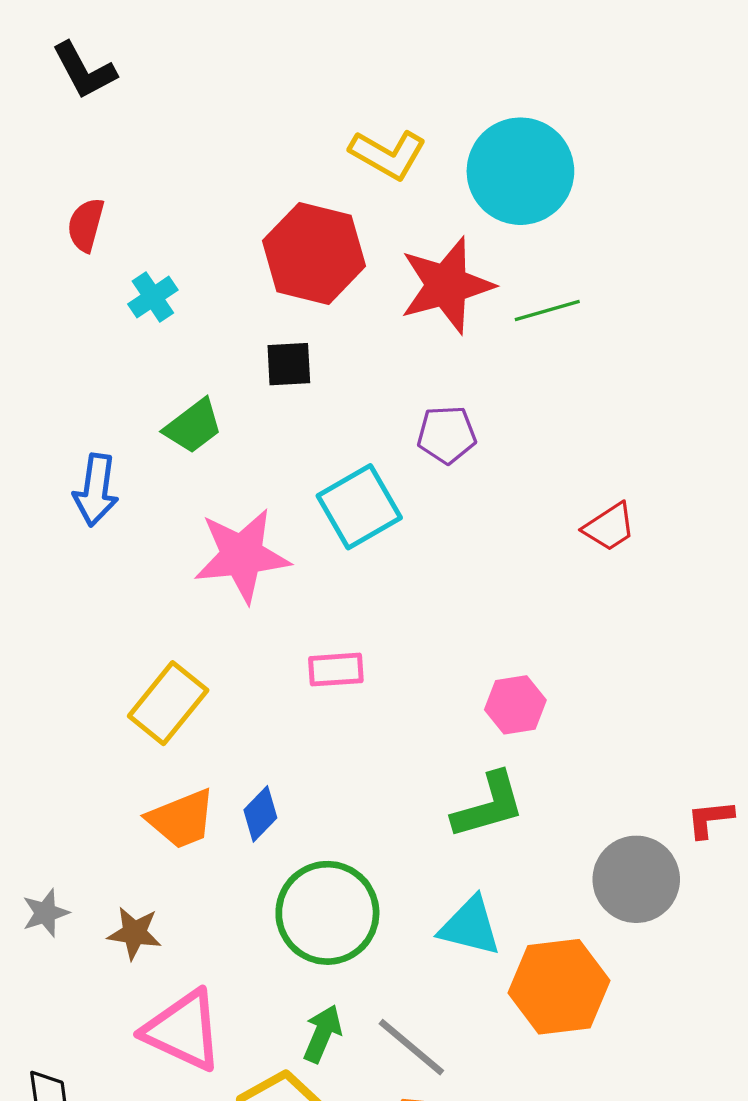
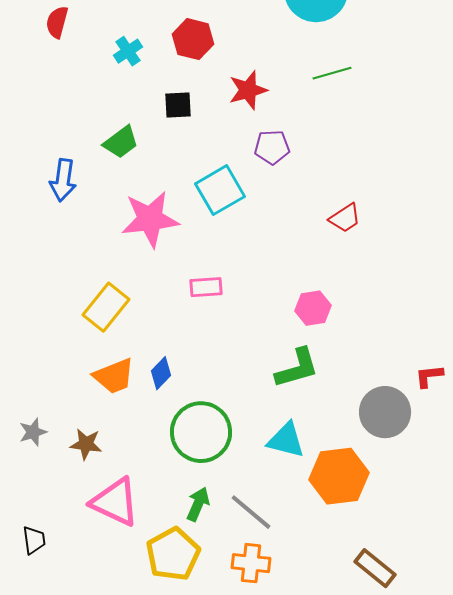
red hexagon: (314, 253) -> (193, 39), size x0.7
red star: (447, 285) -> (248, 90), moved, size x0.7
cyan cross: (153, 297) -> (128, 51), moved
red trapezoid: (609, 527) -> (345, 218), moved

